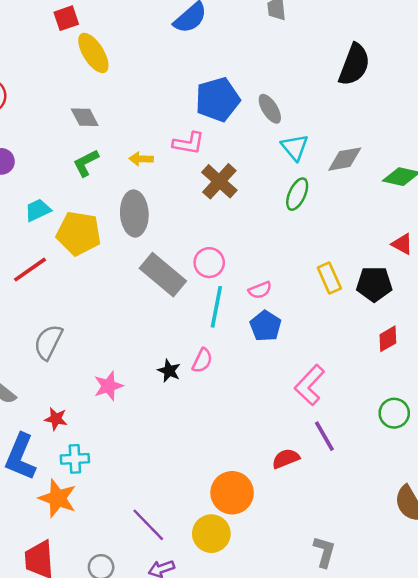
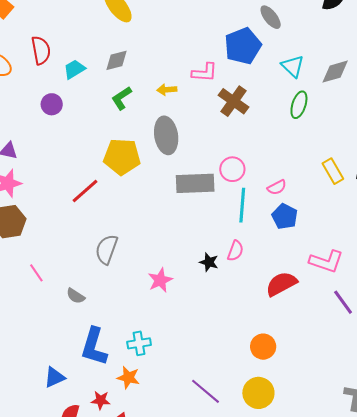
blue pentagon: (218, 99) -> (243, 46), moved
gray ellipse: (270, 109) -> (271, 17), moved
gray diamond: (85, 117) -> (116, 60), turned -70
cyan trapezoid: (38, 210) -> (74, 69), moved
gray rectangle: (163, 275) -> (195, 183), turned -36
pink L-shape: (310, 385) -> (326, 261), turned -108
red star: (56, 419) -> (101, 400), moved
red semicircle: (286, 459) -> (281, 284), moved, size x1.4
orange circle: (232, 493) -> (263, 347), moved, size x0.7
orange star: (58, 498) -> (128, 378), size x0.7

